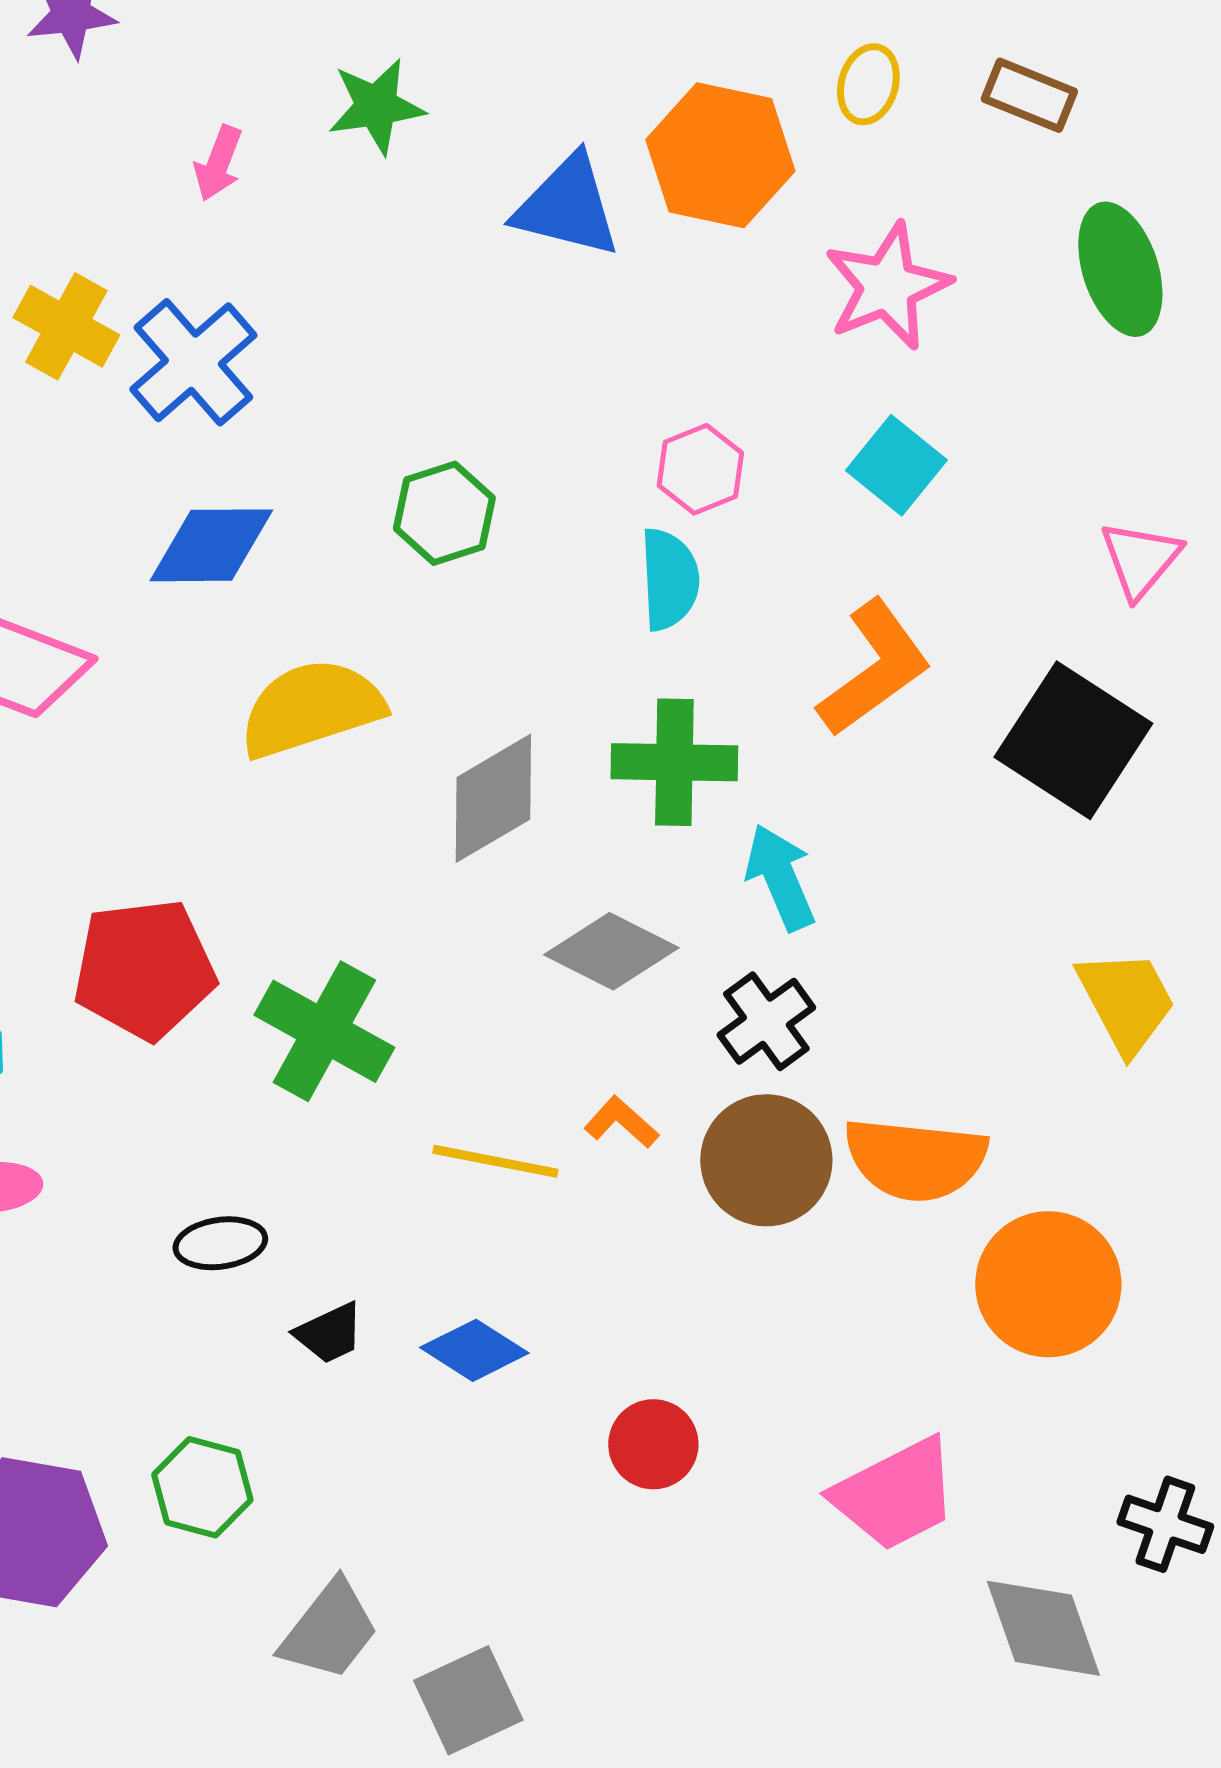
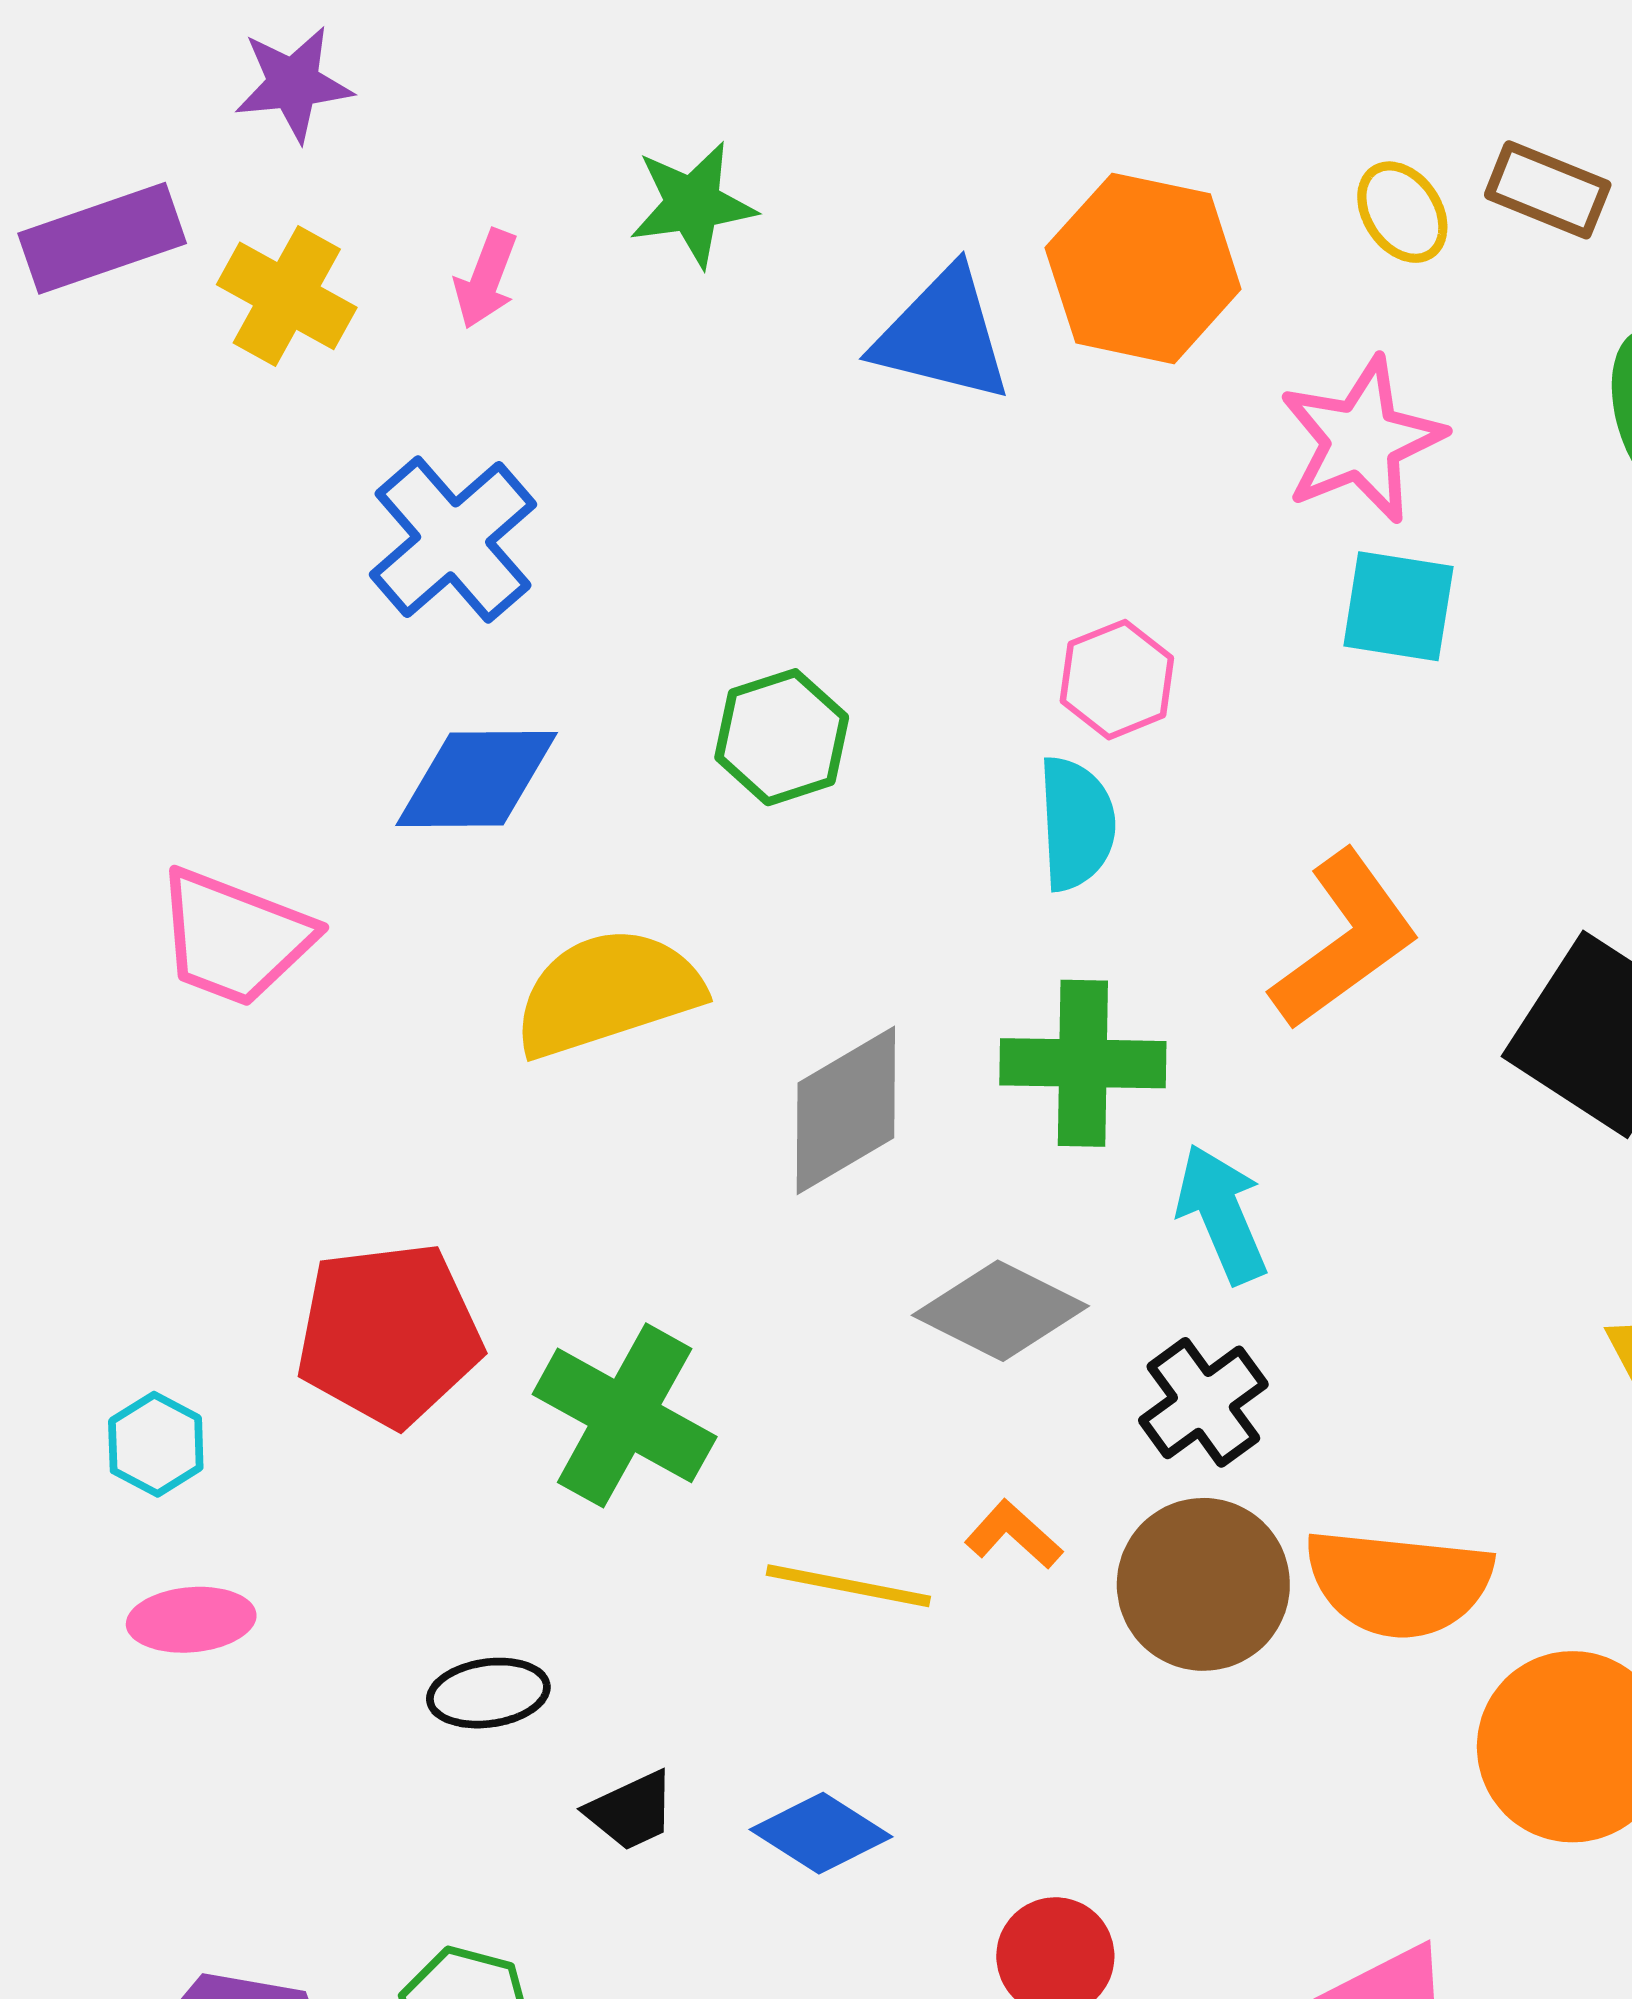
yellow ellipse: (868, 84) -> (1402, 212), moved, turned -50
yellow cross: (66, 326) -> (287, 296), moved
cyan square: (896, 465) -> (1398, 606), moved, turned -30

